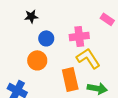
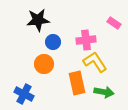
black star: (31, 16) -> (38, 20), size x1.6

